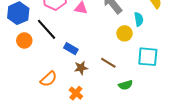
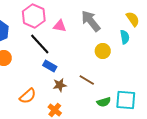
cyan semicircle: (139, 19) -> (125, 37), moved
black line: (47, 29) -> (40, 44), moved
cyan square: (148, 57) -> (126, 100), moved

